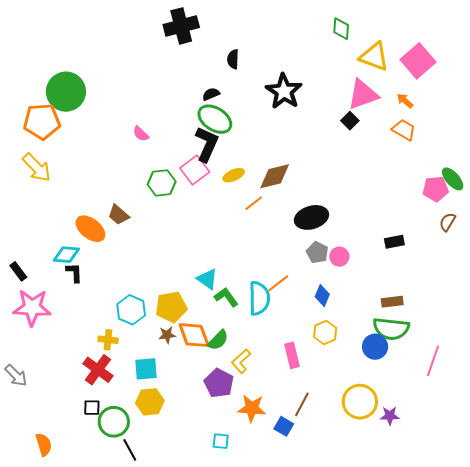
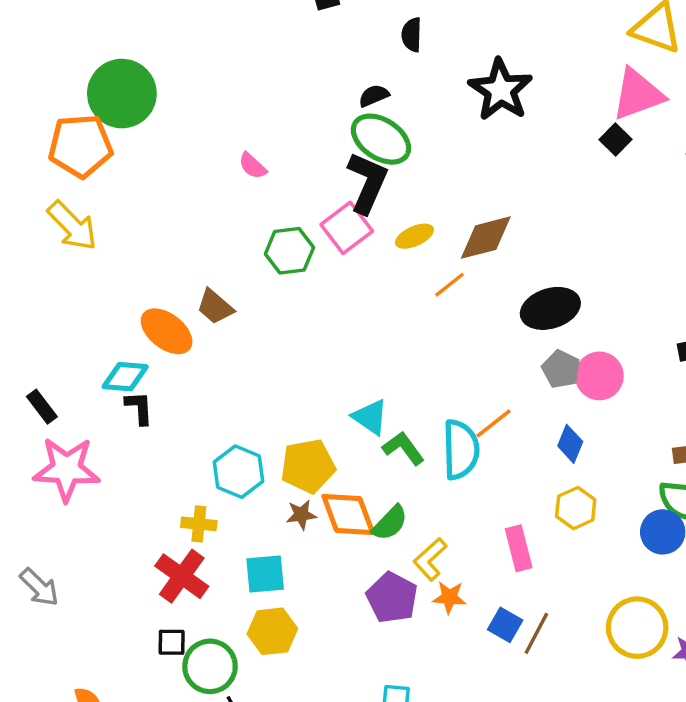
pink circle: (339, 257) -> (599, 376), size x1.4
orange star: (252, 408) -> (449, 597), moved, size x0.7
blue square: (284, 426) -> (505, 625), moved

